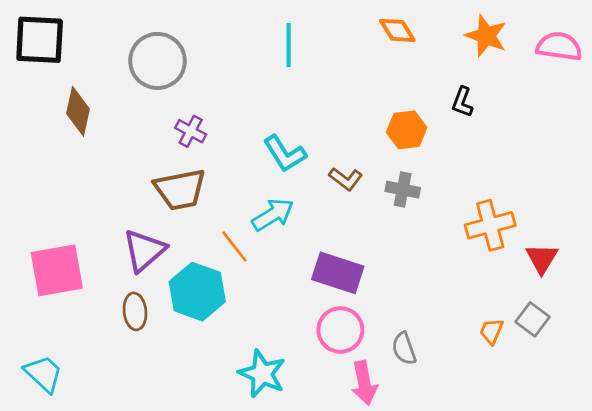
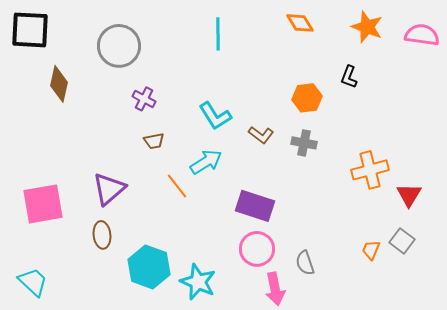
brown trapezoid: (180, 190) -> (154, 141), moved, size x0.5
cyan hexagon: (197, 292) -> (149, 267), moved

